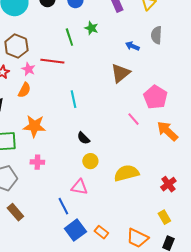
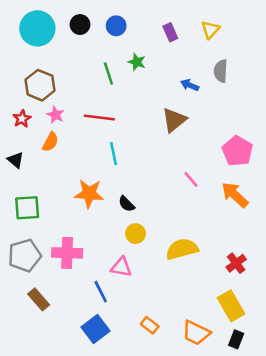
red line: (52, 61) -> (99, 117), moved
pink pentagon: (155, 97) -> (237, 151), moved
orange star: (34, 126) -> (89, 194), moved
pink cross: (37, 162) -> (67, 253), moved, size x1.6
yellow rectangle: (164, 217) -> (231, 306), size x1.6
blue square: (75, 230) -> (95, 329), moved

